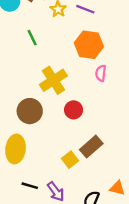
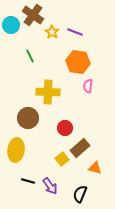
yellow cross: (53, 80) -> (48, 92), turned 35
red circle: (74, 110) -> (65, 128), moved
orange triangle: (117, 188) -> (95, 168), moved

